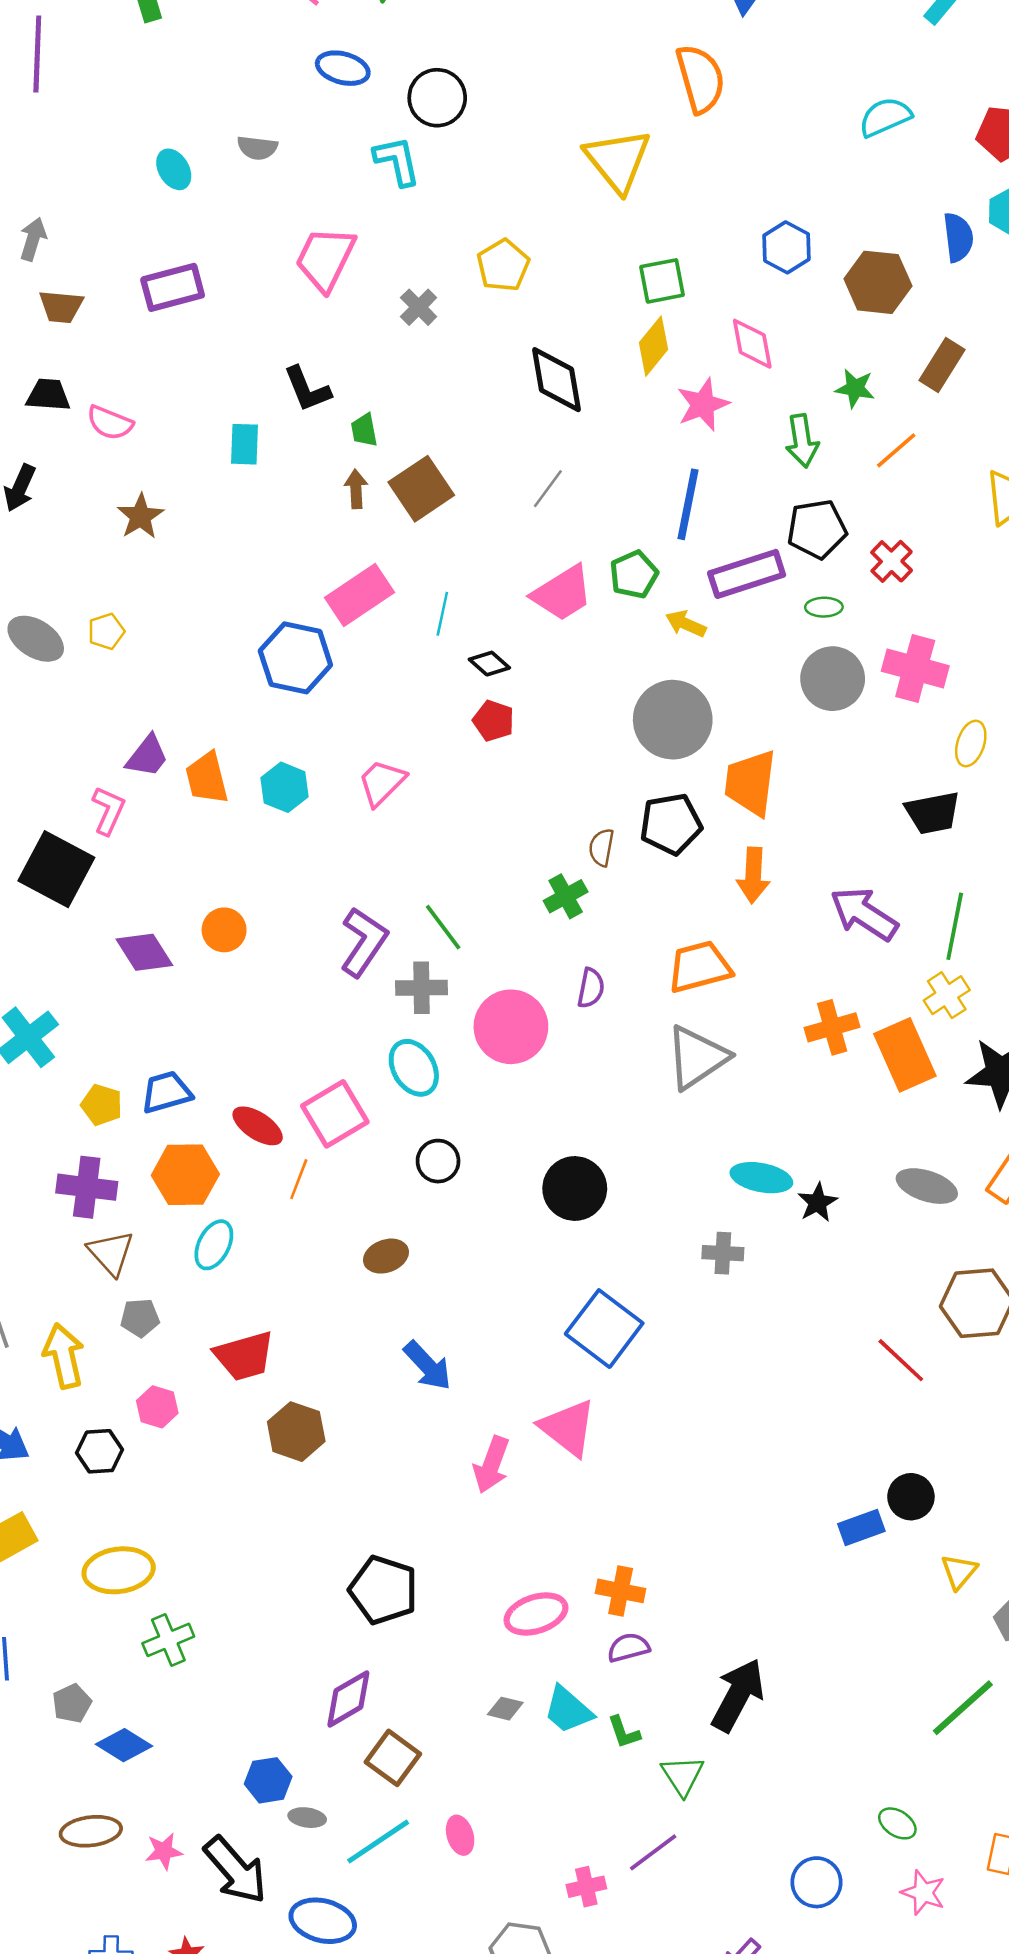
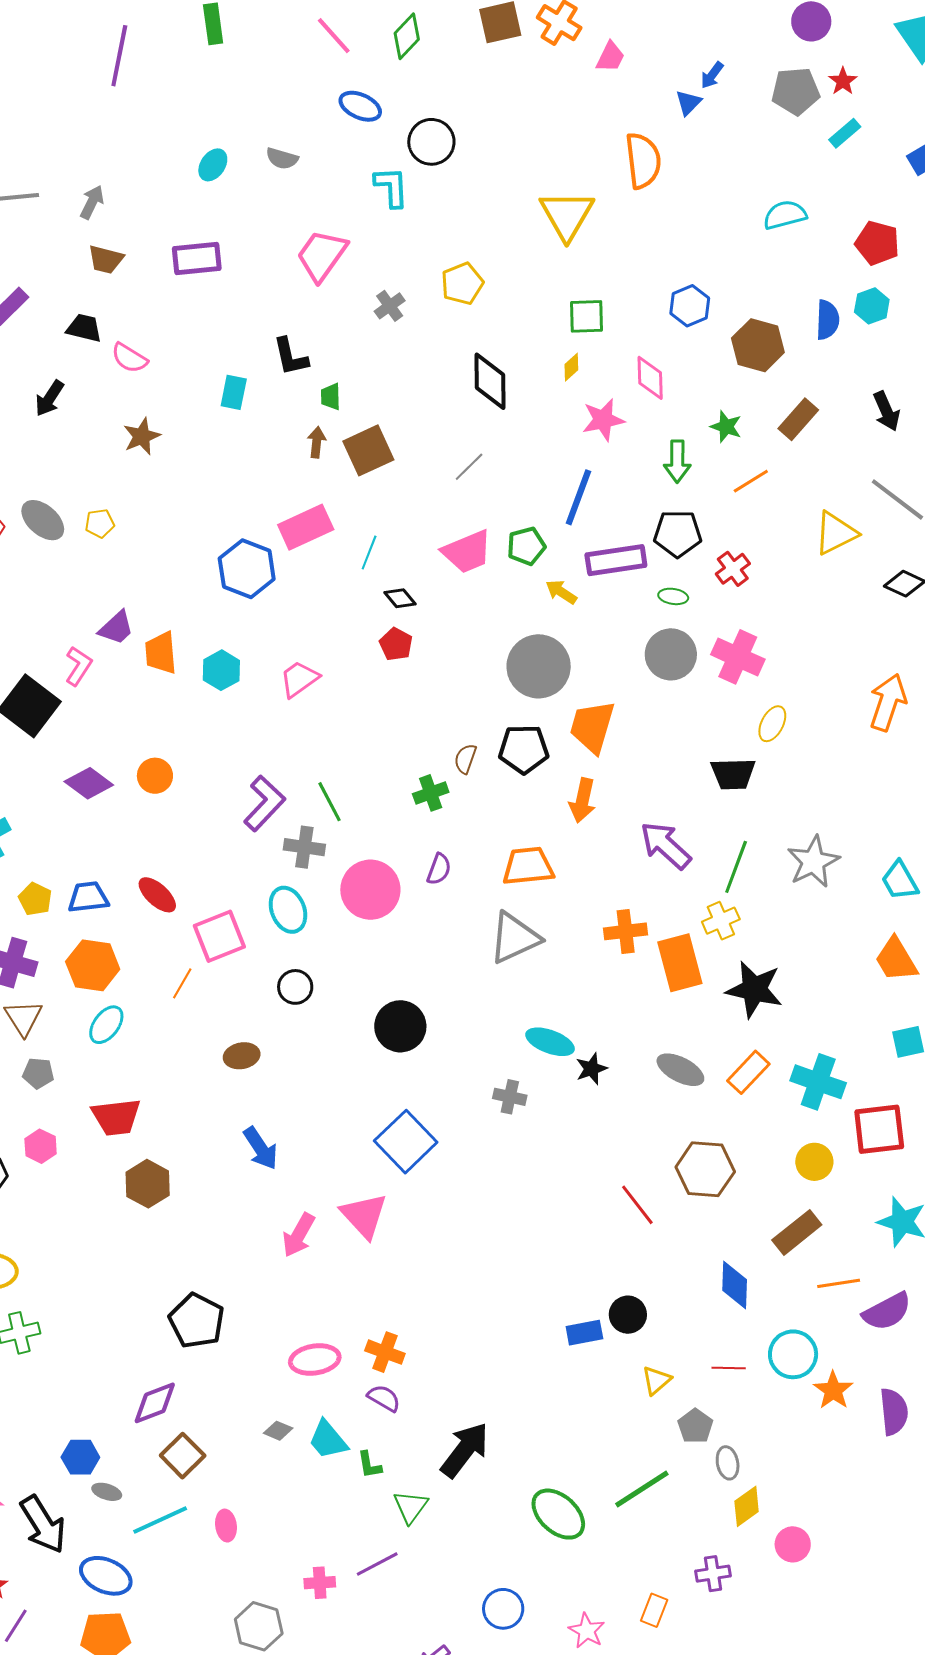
cyan ellipse: (174, 169) -> (213, 165), turned 56
yellow diamond: (654, 346) -> (571, 367), size x0.6
purple diamond: (144, 952) -> (89, 783), turned -30
red ellipse: (258, 1126) -> (157, 895), moved
purple semicircle: (628, 1648) -> (384, 1398), turned 36
green ellipse: (897, 1823) -> (558, 1514), moved, size x1.8

